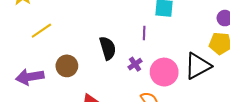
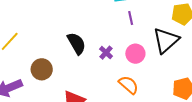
purple line: (144, 33) -> (131, 18), moved
pink circle: (164, 72) -> (135, 54), size x0.7

